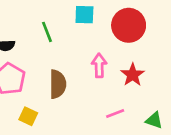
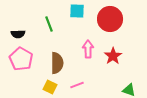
pink line: (115, 114) -> (77, 85), moved
yellow square: (28, 116) -> (50, 87), moved

